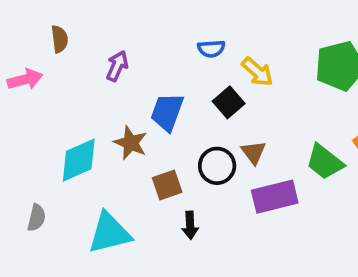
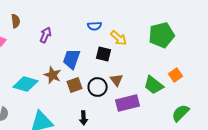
black square: (229, 102) -> (104, 54), turned -35
cyan diamond: (79, 160) -> (26, 84), turned 40
brown square: (167, 185) -> (75, 85), moved

